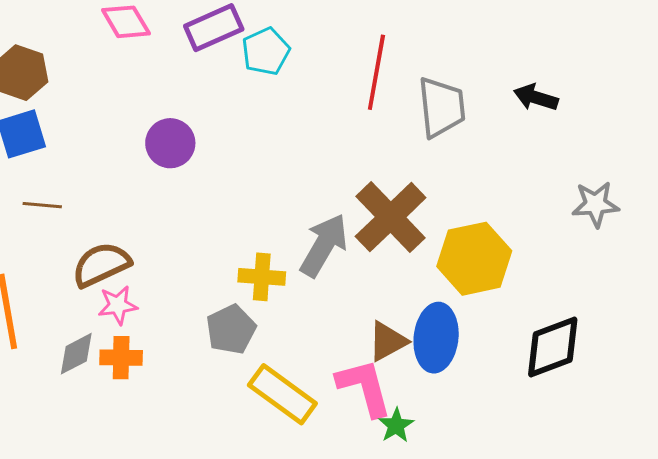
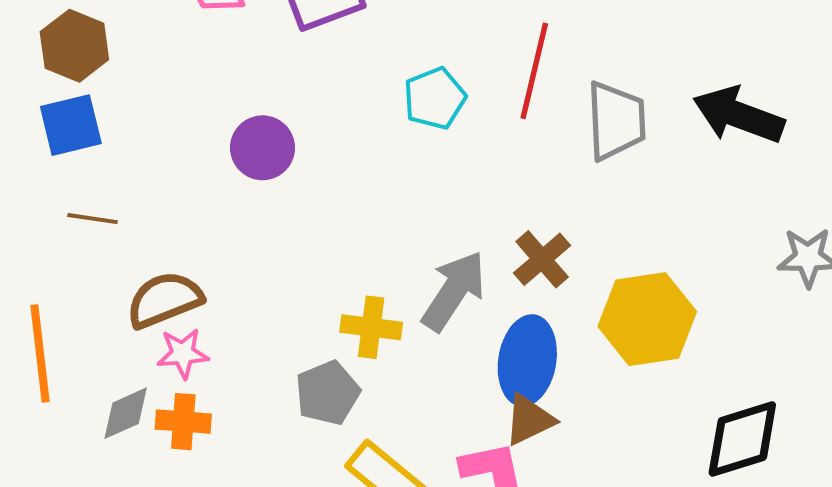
cyan pentagon: (266, 51) -> (435, 98), moved
black arrow: (536, 98) -> (739, 115), size x1.6
brown cross: (391, 217) -> (542, 259), size x0.6
blue ellipse: (436, 338) -> (527, 361), moved

